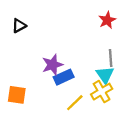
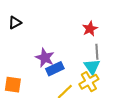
red star: (107, 20) -> (90, 29), moved
purple star: (52, 65) -> (45, 58), turned -30

